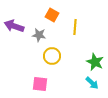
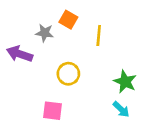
purple arrow: (14, 26) -> (20, 54), moved
gray star: (39, 35) -> (45, 33), moved

